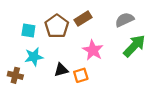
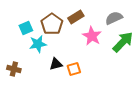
cyan square: (28, 31) -> (26, 28), turned -32
pink star: (93, 50) -> (92, 36), moved
cyan star: (34, 57) -> (38, 44), moved

